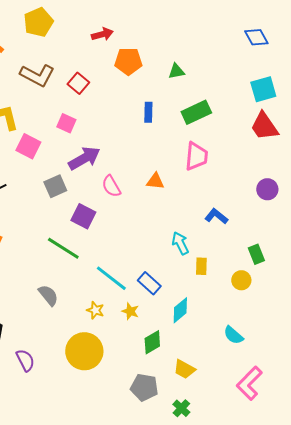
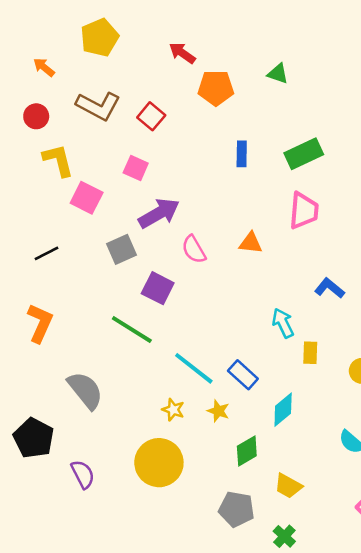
red arrow: (102, 34) -> (182, 53), turned -130
green triangle: (176, 71) -> (278, 74), moved, turned 30
gray semicircle: (48, 295) -> (85, 390), moved, size x1.4

